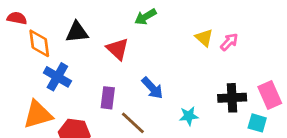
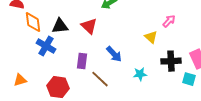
black triangle: (77, 32) -> (60, 26), moved
yellow triangle: (204, 38) -> (151, 37), moved
orange triangle: (38, 115) -> (20, 80), moved, size x0.6

